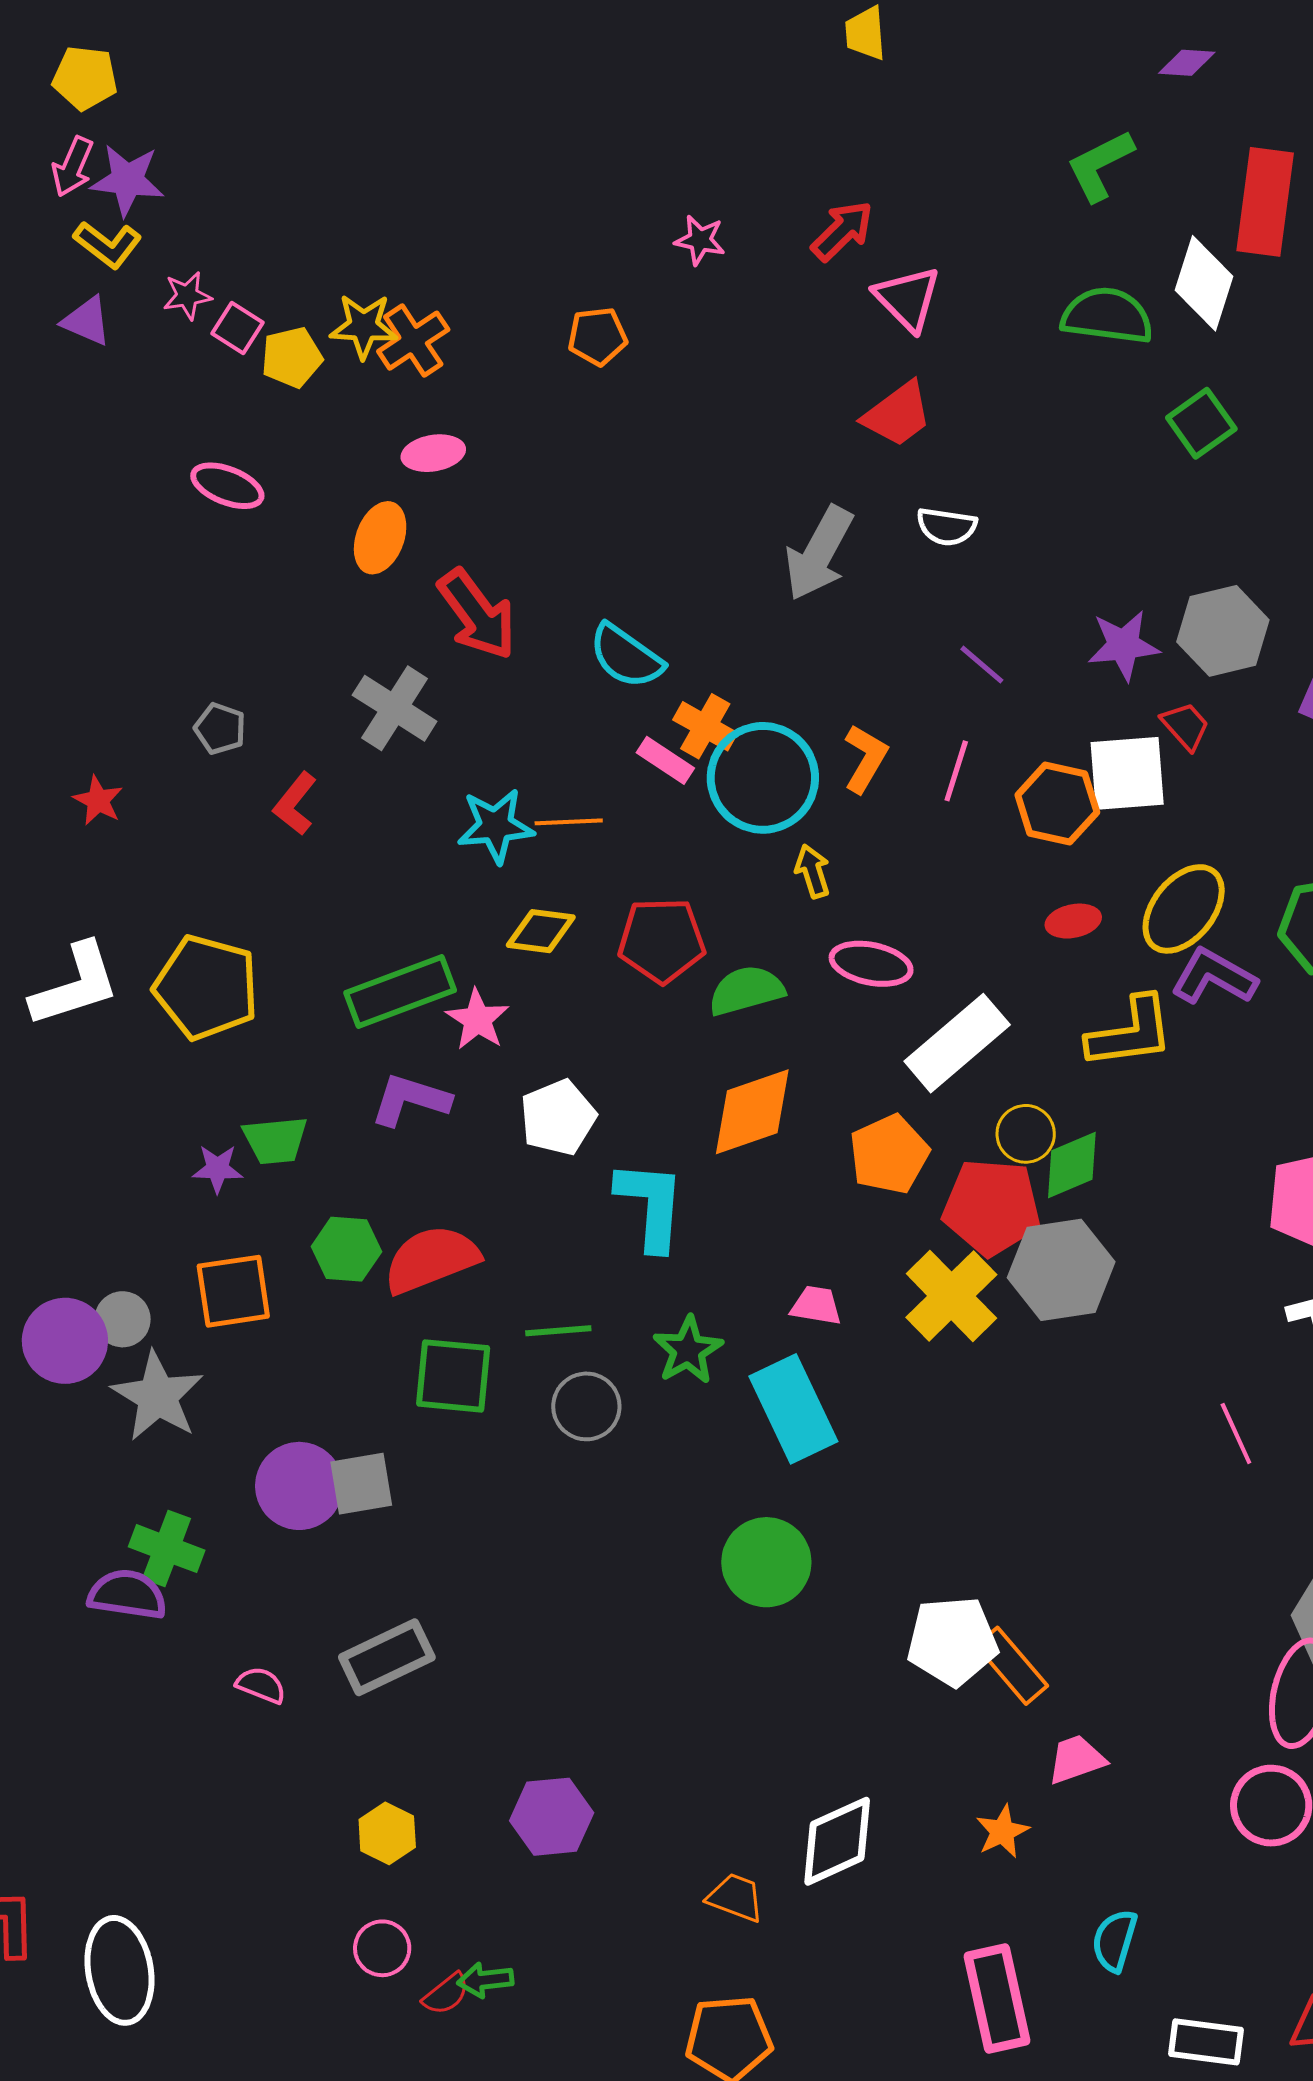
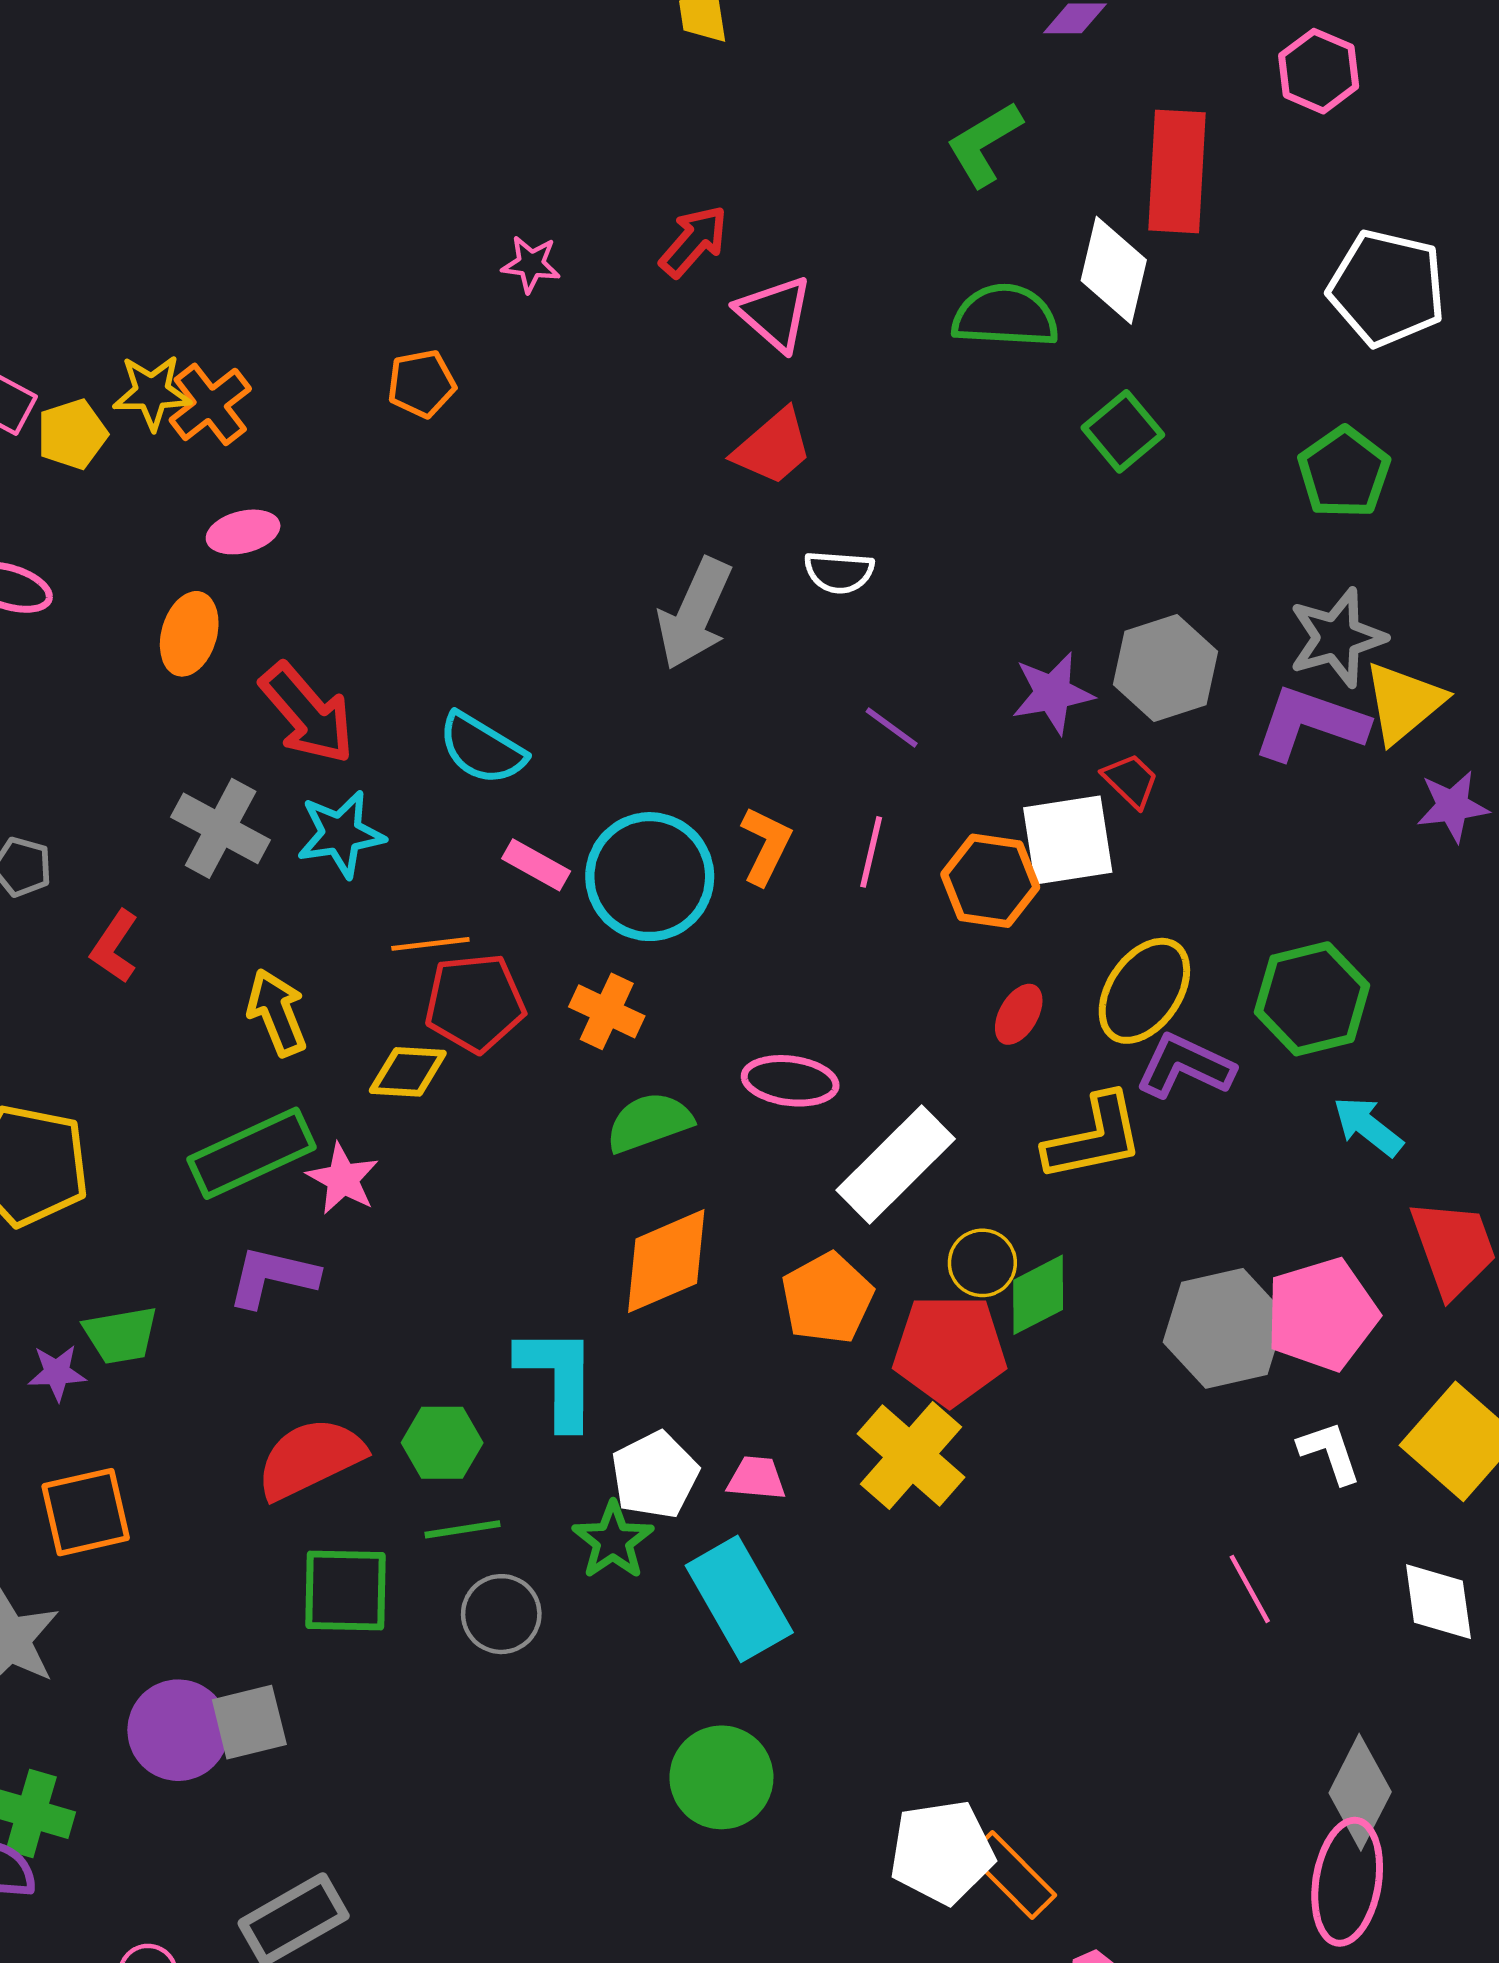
orange cross: (705, 726) -> (607, 1011), moved
cyan star: (496, 826) -> (341, 834), moved
yellow arrow: (812, 871) -> (277, 1012), moved, size x1.4
red ellipse: (1073, 921) -> (1019, 1014), turned -44
red pentagon: (662, 940) -> (475, 1003), moved
white pentagon: (558, 1118) -> (655, 1475), moved
green hexagon: (346, 1249) -> (442, 1443), moved
gray hexagon: (1061, 1270) -> (1224, 1328), moved

